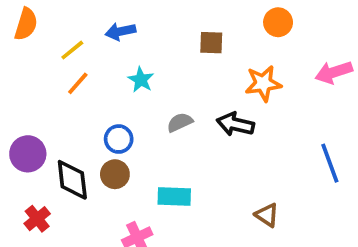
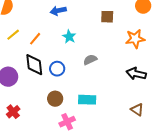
yellow line: (72, 50) -> (13, 35), moved
black arrow: (235, 124) -> (136, 74), moved
brown circle: (115, 174) -> (55, 99), moved
black diamond: (72, 180) -> (34, 65), moved

